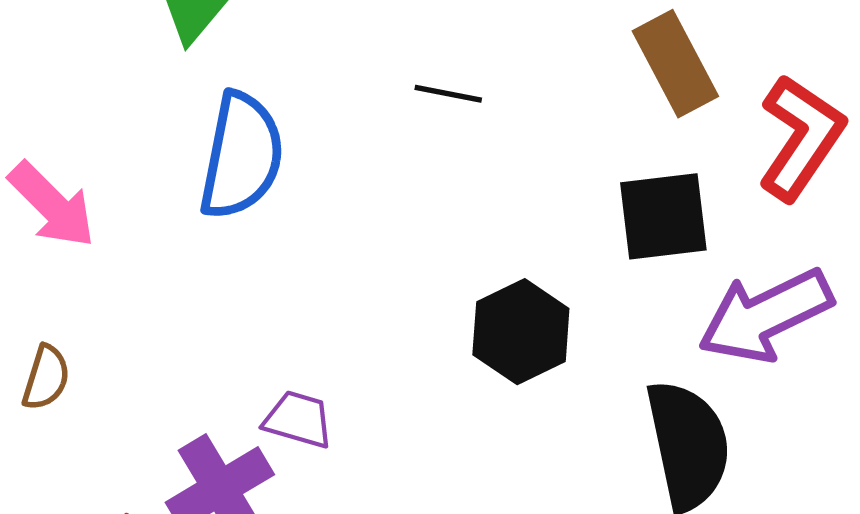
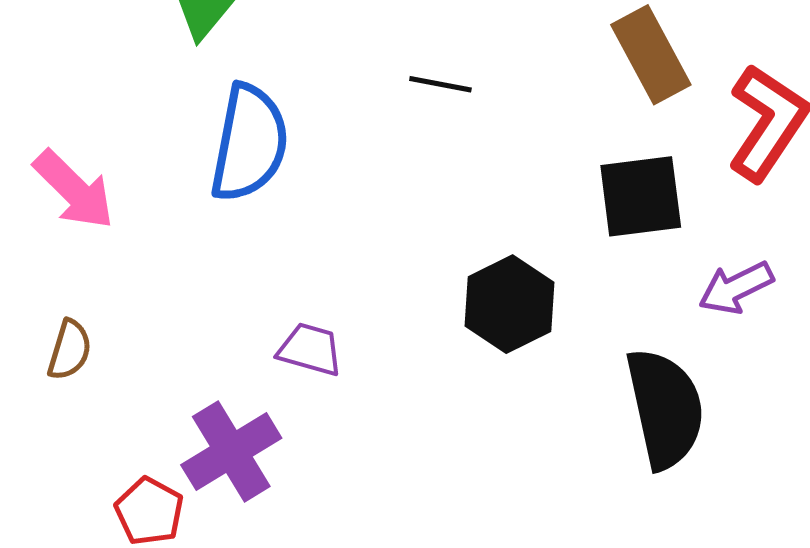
purple arrow: (765, 316) -> (736, 288), size x0.6
purple trapezoid: (298, 419) -> (310, 349), moved

